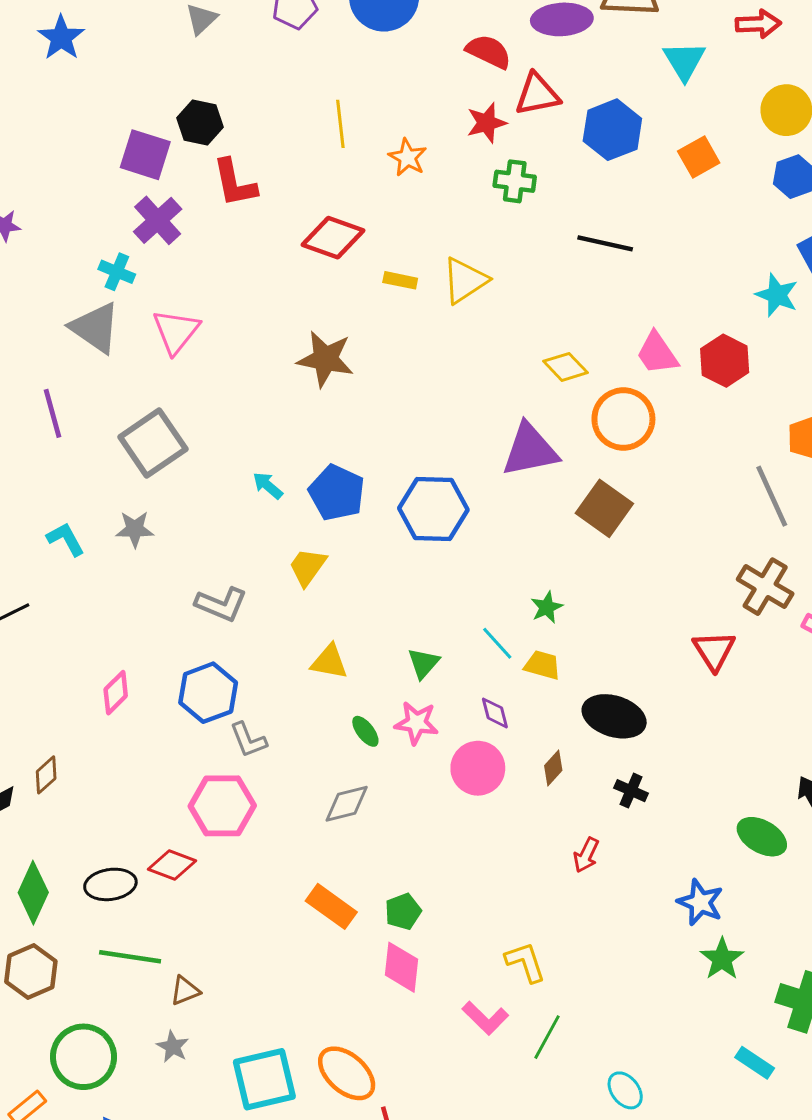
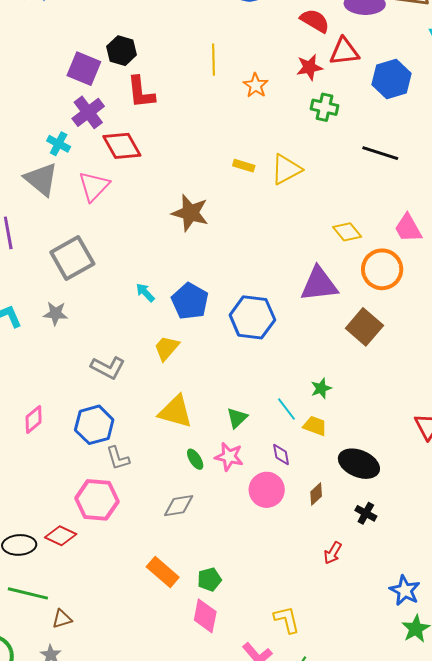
red diamond: (333, 238) -> (122, 146), moved, turned 36
yellow triangle: (329, 662) -> (175, 412), size x1.4

